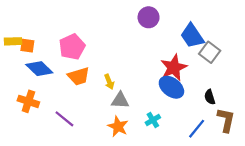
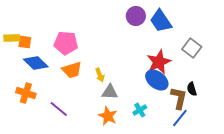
blue trapezoid: (192, 36) -> (161, 21), moved
pink pentagon: (72, 47) -> (66, 43), turned 30
brown L-shape: (226, 120) -> (179, 98), moved

